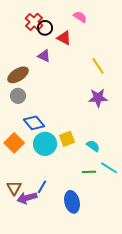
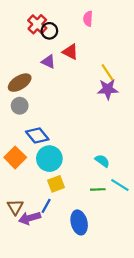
pink semicircle: (80, 17) -> (88, 19), turned -120
red triangle: (64, 38) -> (70, 52), moved
purple star: (98, 98) -> (108, 89), moved
yellow square: (67, 139) -> (56, 184), moved

